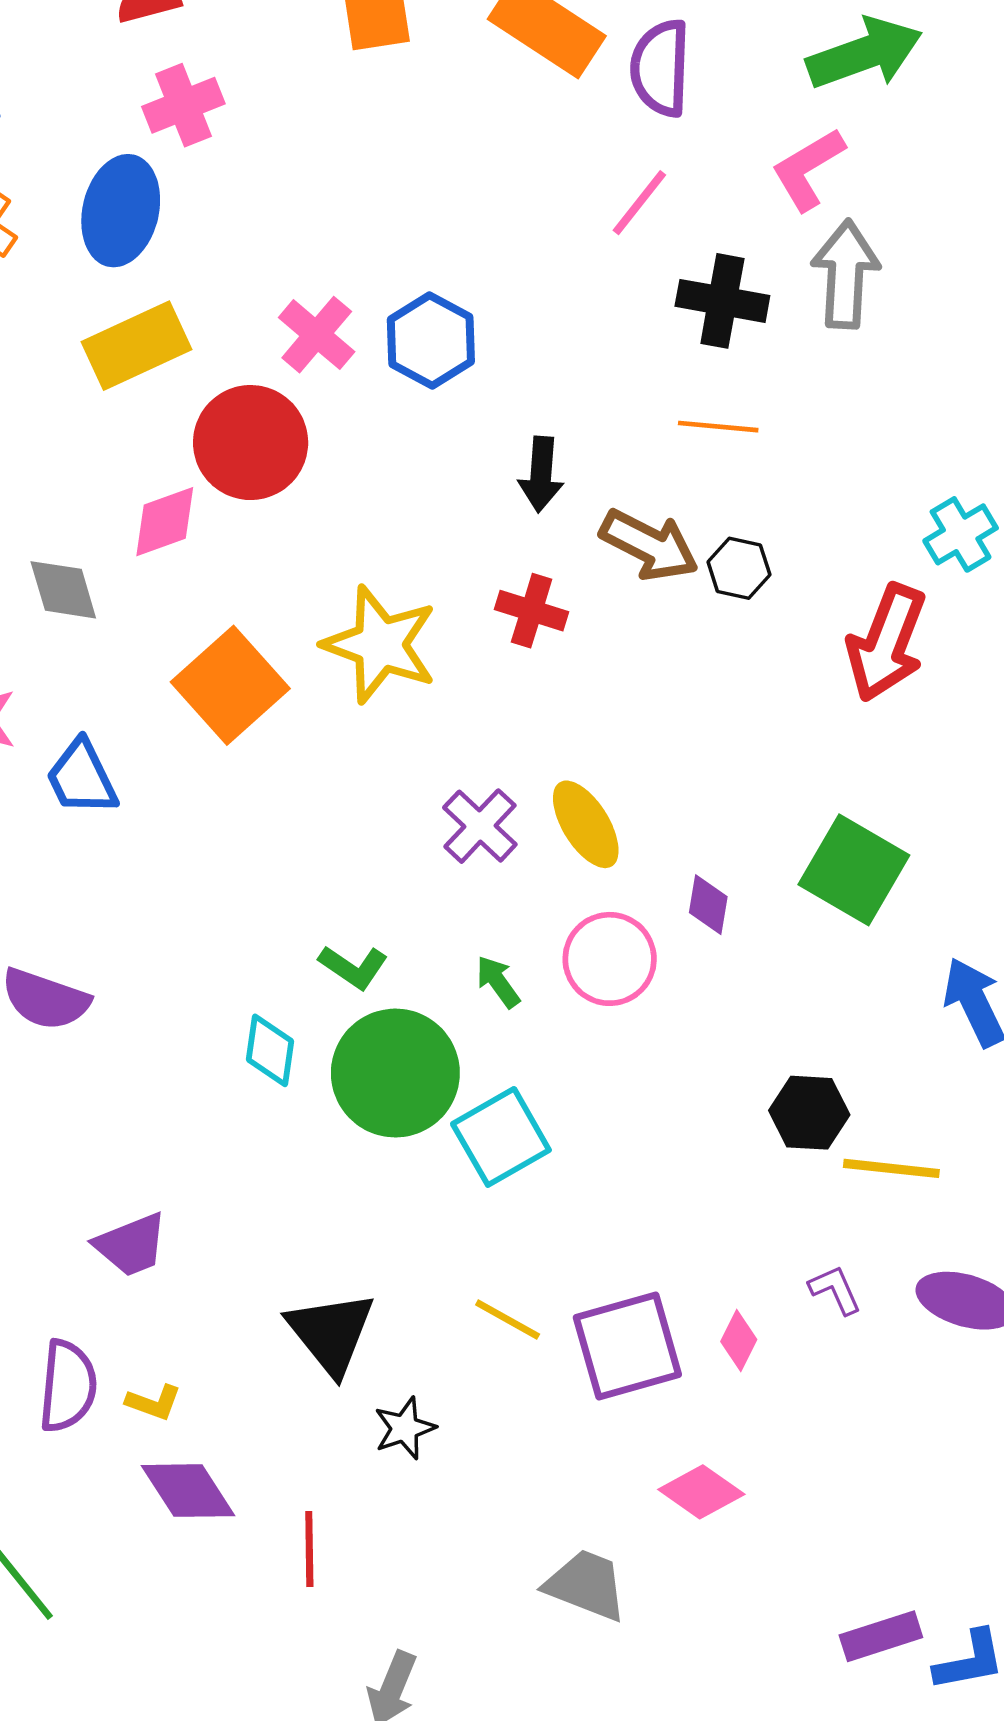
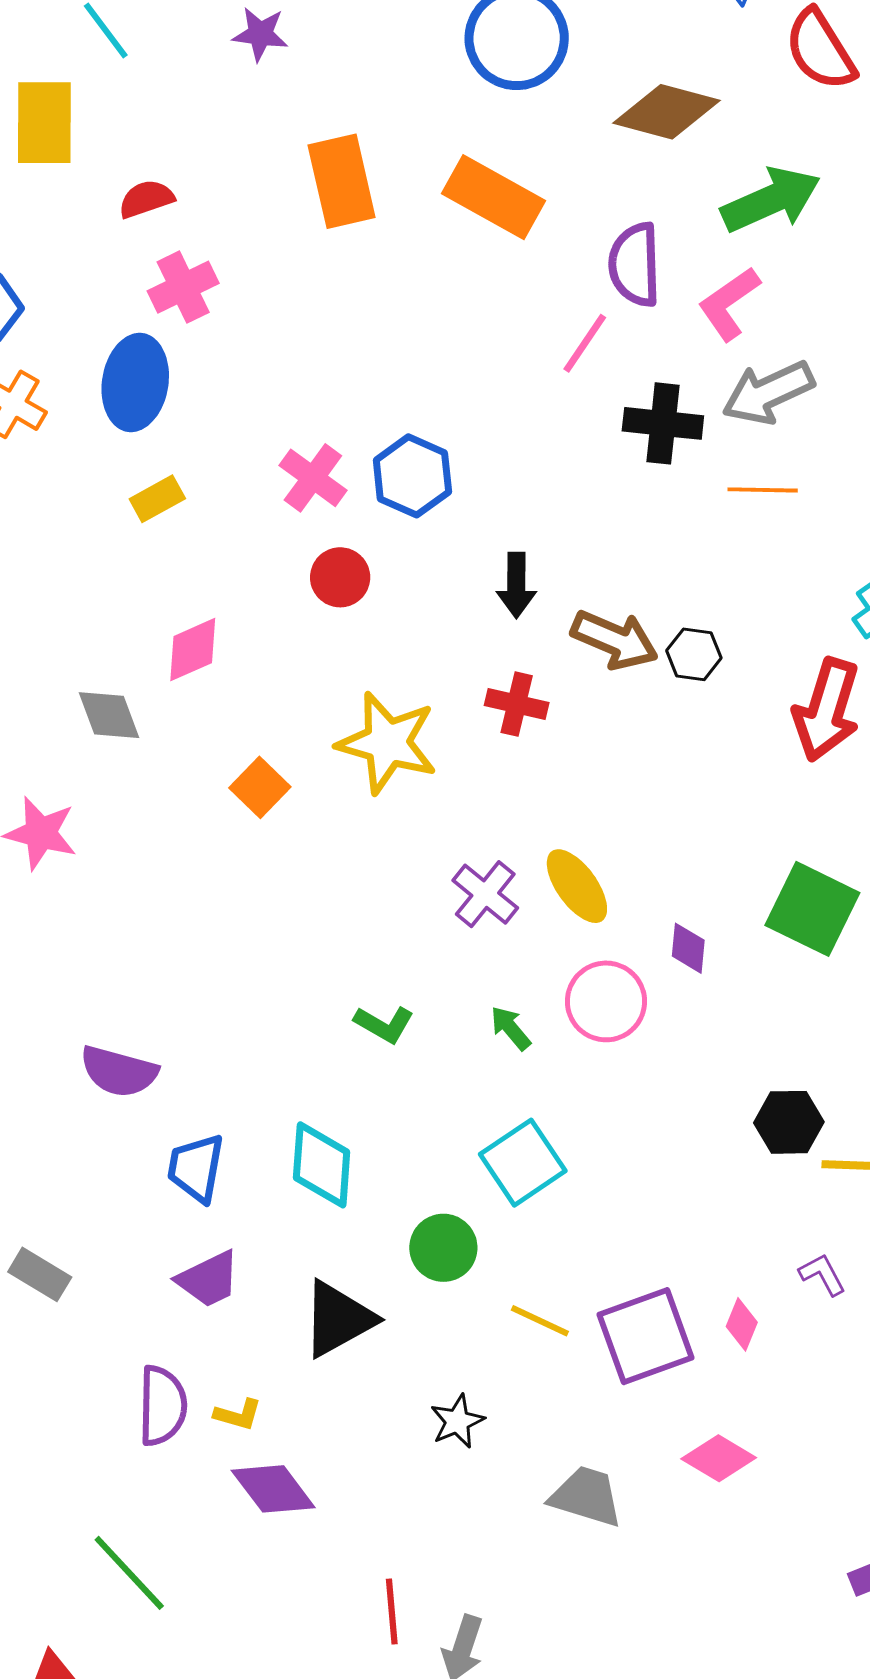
purple semicircle: (660, 68) -> (635, 265), moved
gray arrow: (845, 274) -> (768, 393), turned -114
yellow rectangle: (137, 346) -> (157, 499), size x0.6
orange line: (718, 427) -> (763, 490), moved
red circle: (251, 443) -> (340, 577), moved, size x0.6
orange square: (230, 685) -> (260, 787), size x0.6
blue trapezoid: (82, 778) -> (196, 1168), moved, turned 40
cyan diamond: (270, 1050) -> (322, 1165), moved, size x1.4
green circle: (395, 1073) -> (443, 1248), moved, size x0.6
black triangle: (331, 1333) -> (338, 1319), moved, turned 44
red line: (309, 1549) -> (392, 1612), moved
gray trapezoid: (586, 1585) -> (586, 1496), moved

